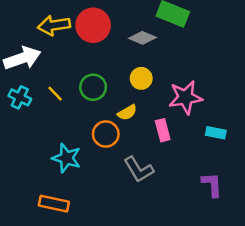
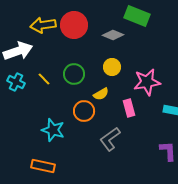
gray L-shape: (139, 169) -> (110, 139), turned 85

